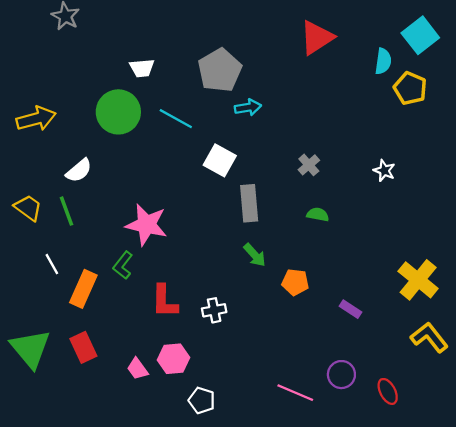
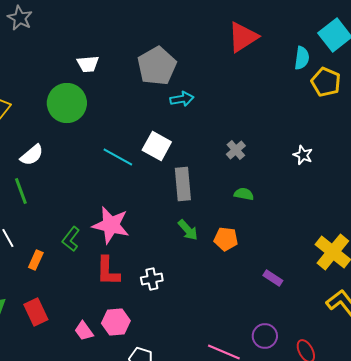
cyan line: (176, 119) -> (118, 157), moved
pink star: (147, 225) -> (111, 225), moved
orange pentagon: (295, 282) -> (226, 239), moved
orange rectangle: (83, 289) -> (36, 260), size x0.6

